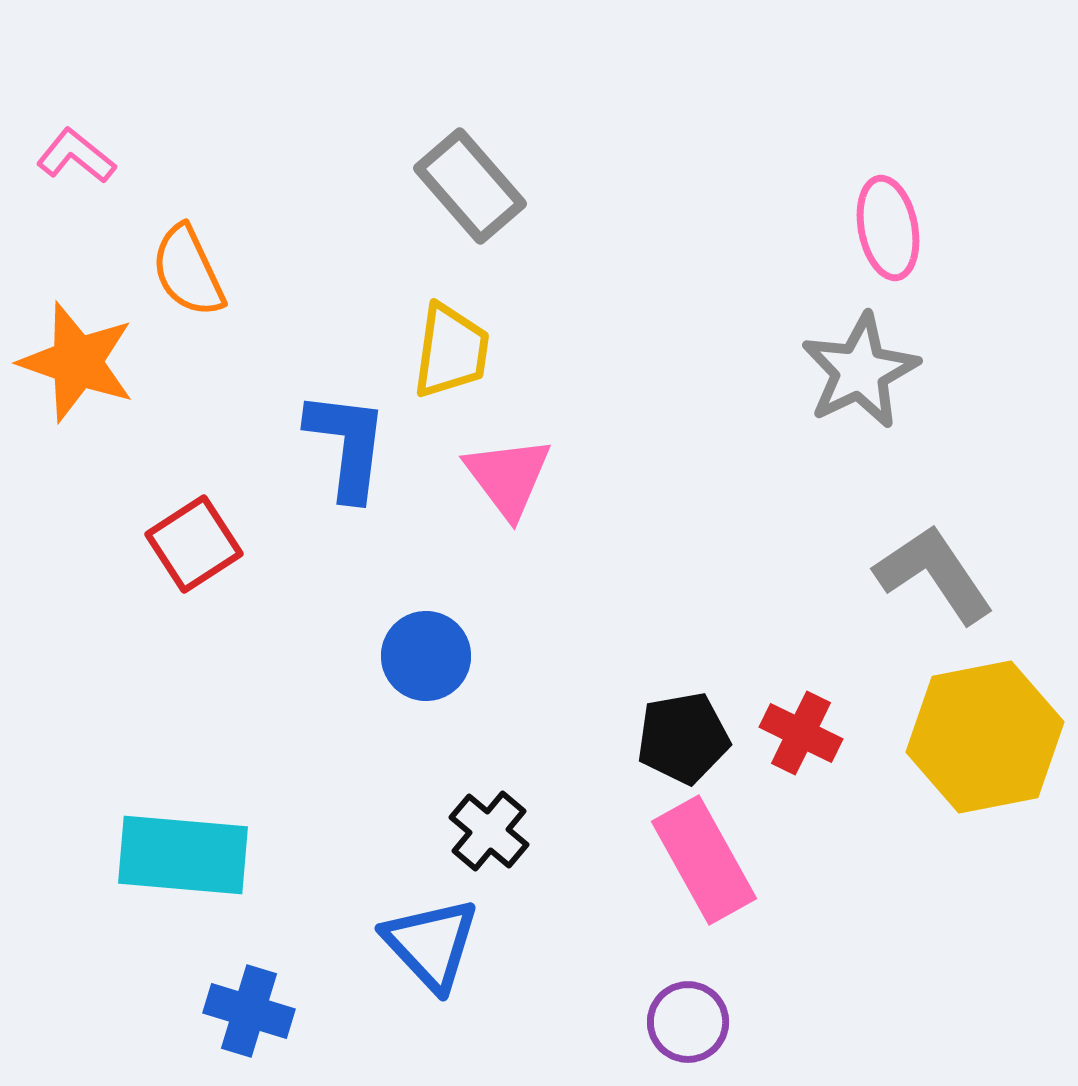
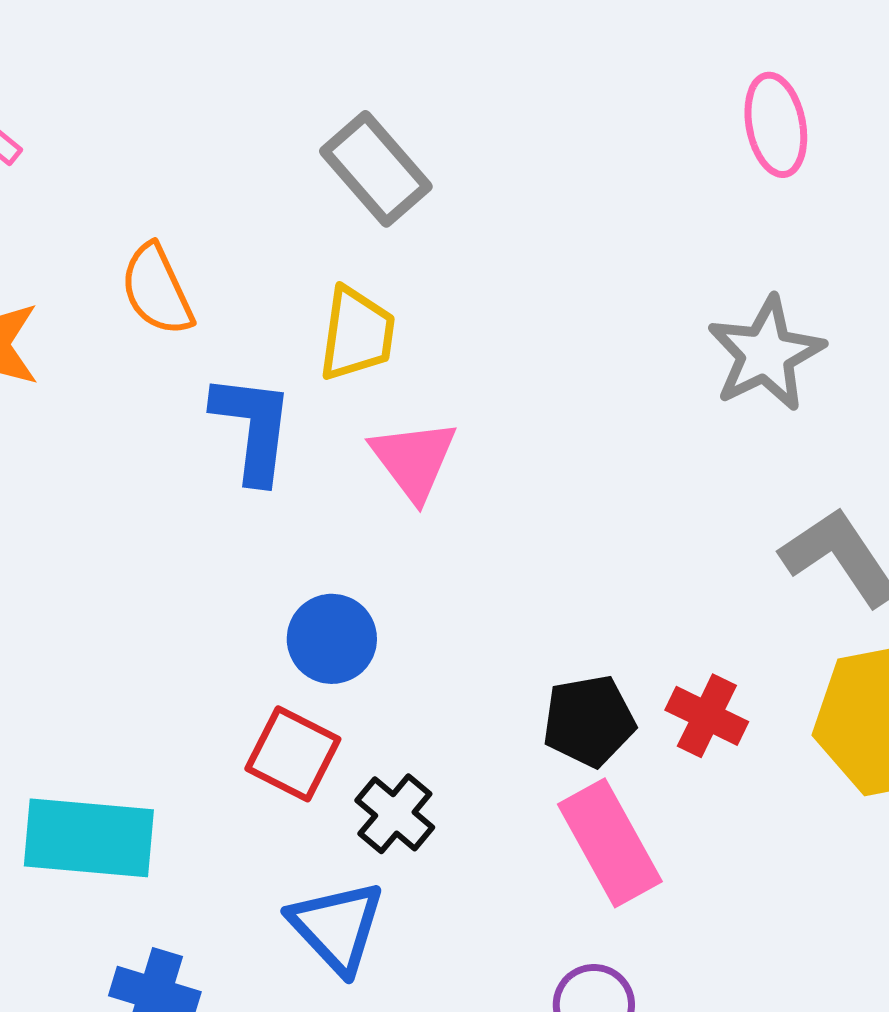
pink ellipse: (888, 228) -> (776, 125), moved
orange semicircle: (188, 271) -> (157, 290), moved
red square: (194, 544) -> (293, 754), moved, turned -30

